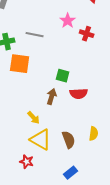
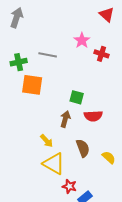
yellow semicircle: (94, 134) -> (109, 157), turned -56
brown semicircle: (69, 140) -> (83, 148), moved
red star: (27, 162) -> (69, 186), moved

